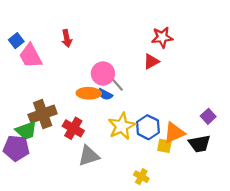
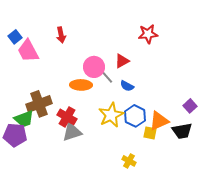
red triangle: (151, 61) -> (122, 61), moved
blue semicircle: (105, 94) -> (127, 86), moved
gray triangle: (89, 156) -> (72, 132), moved

